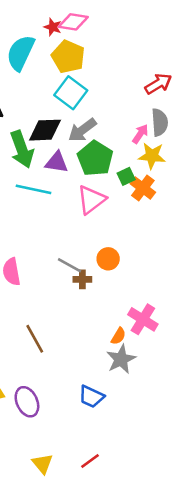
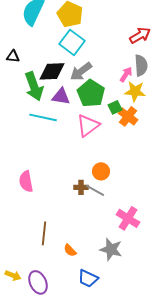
gray line: (69, 265) -> (95, 190), moved
orange semicircle: (118, 336) -> (70, 250), moved, turned 104
brown line: (35, 339) -> (44, 233), turned 35
gray star: (121, 359) -> (111, 249), turned -30

